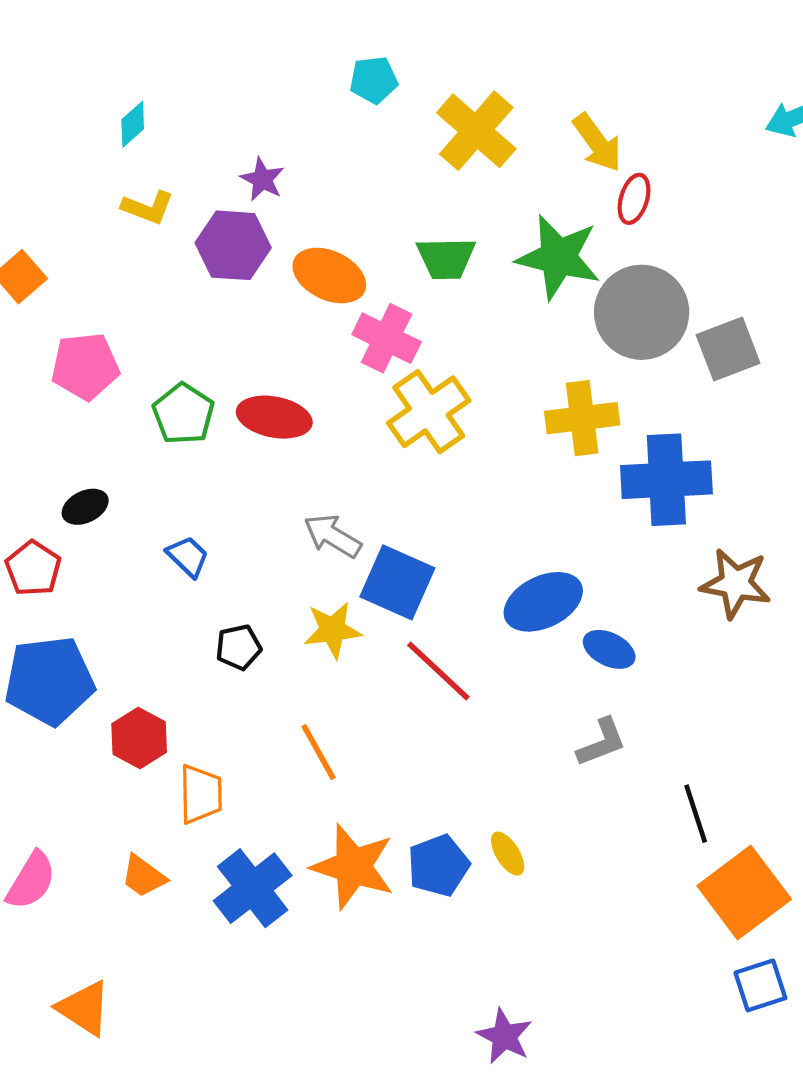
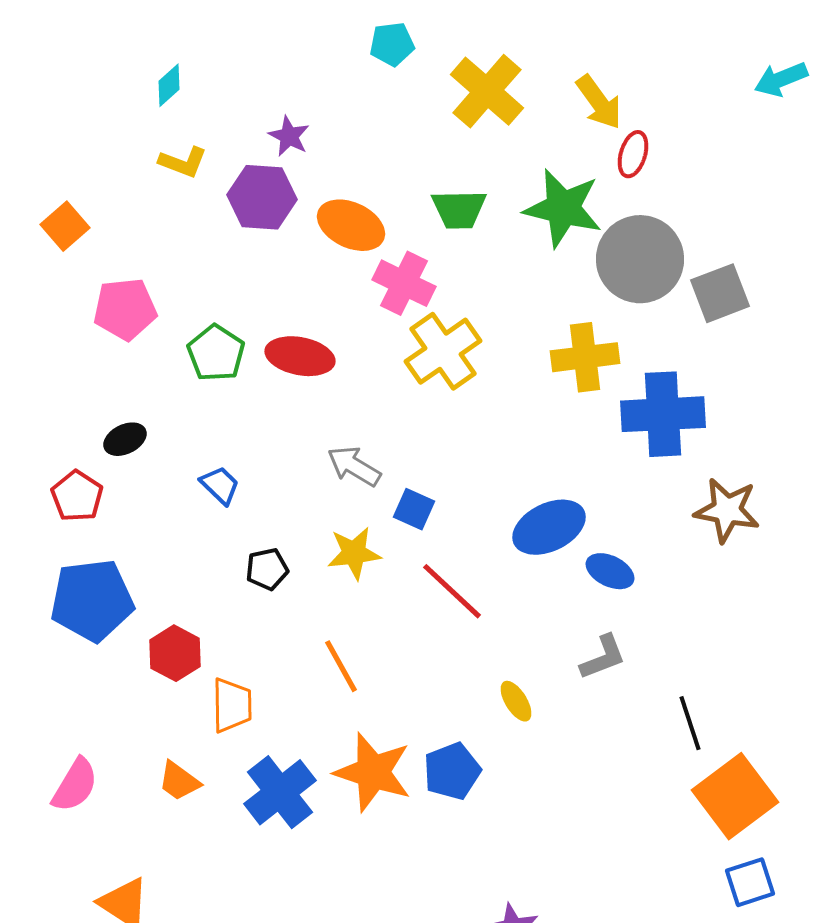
blue square: (397, 582) -> (414, 509), size x0.6
yellow ellipse: (508, 854) -> (516, 701), moved

